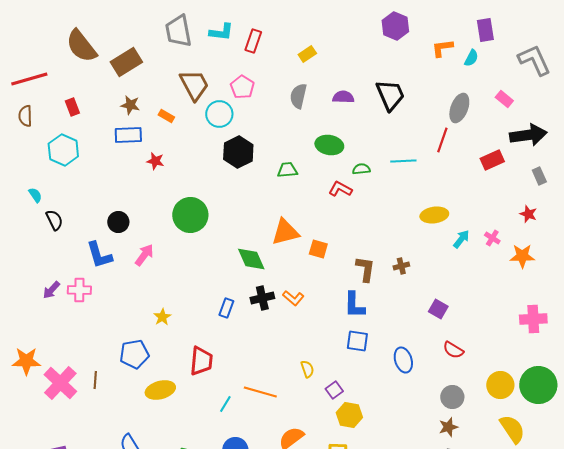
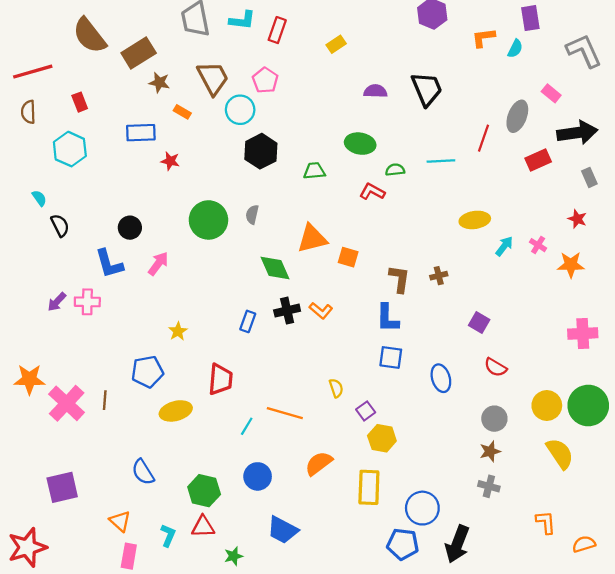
gray semicircle: (298, 96) -> (252, 215), moved, size x0.7
brown star: (130, 105) -> (159, 82), moved
gray ellipse: (459, 108) -> (517, 116), moved

